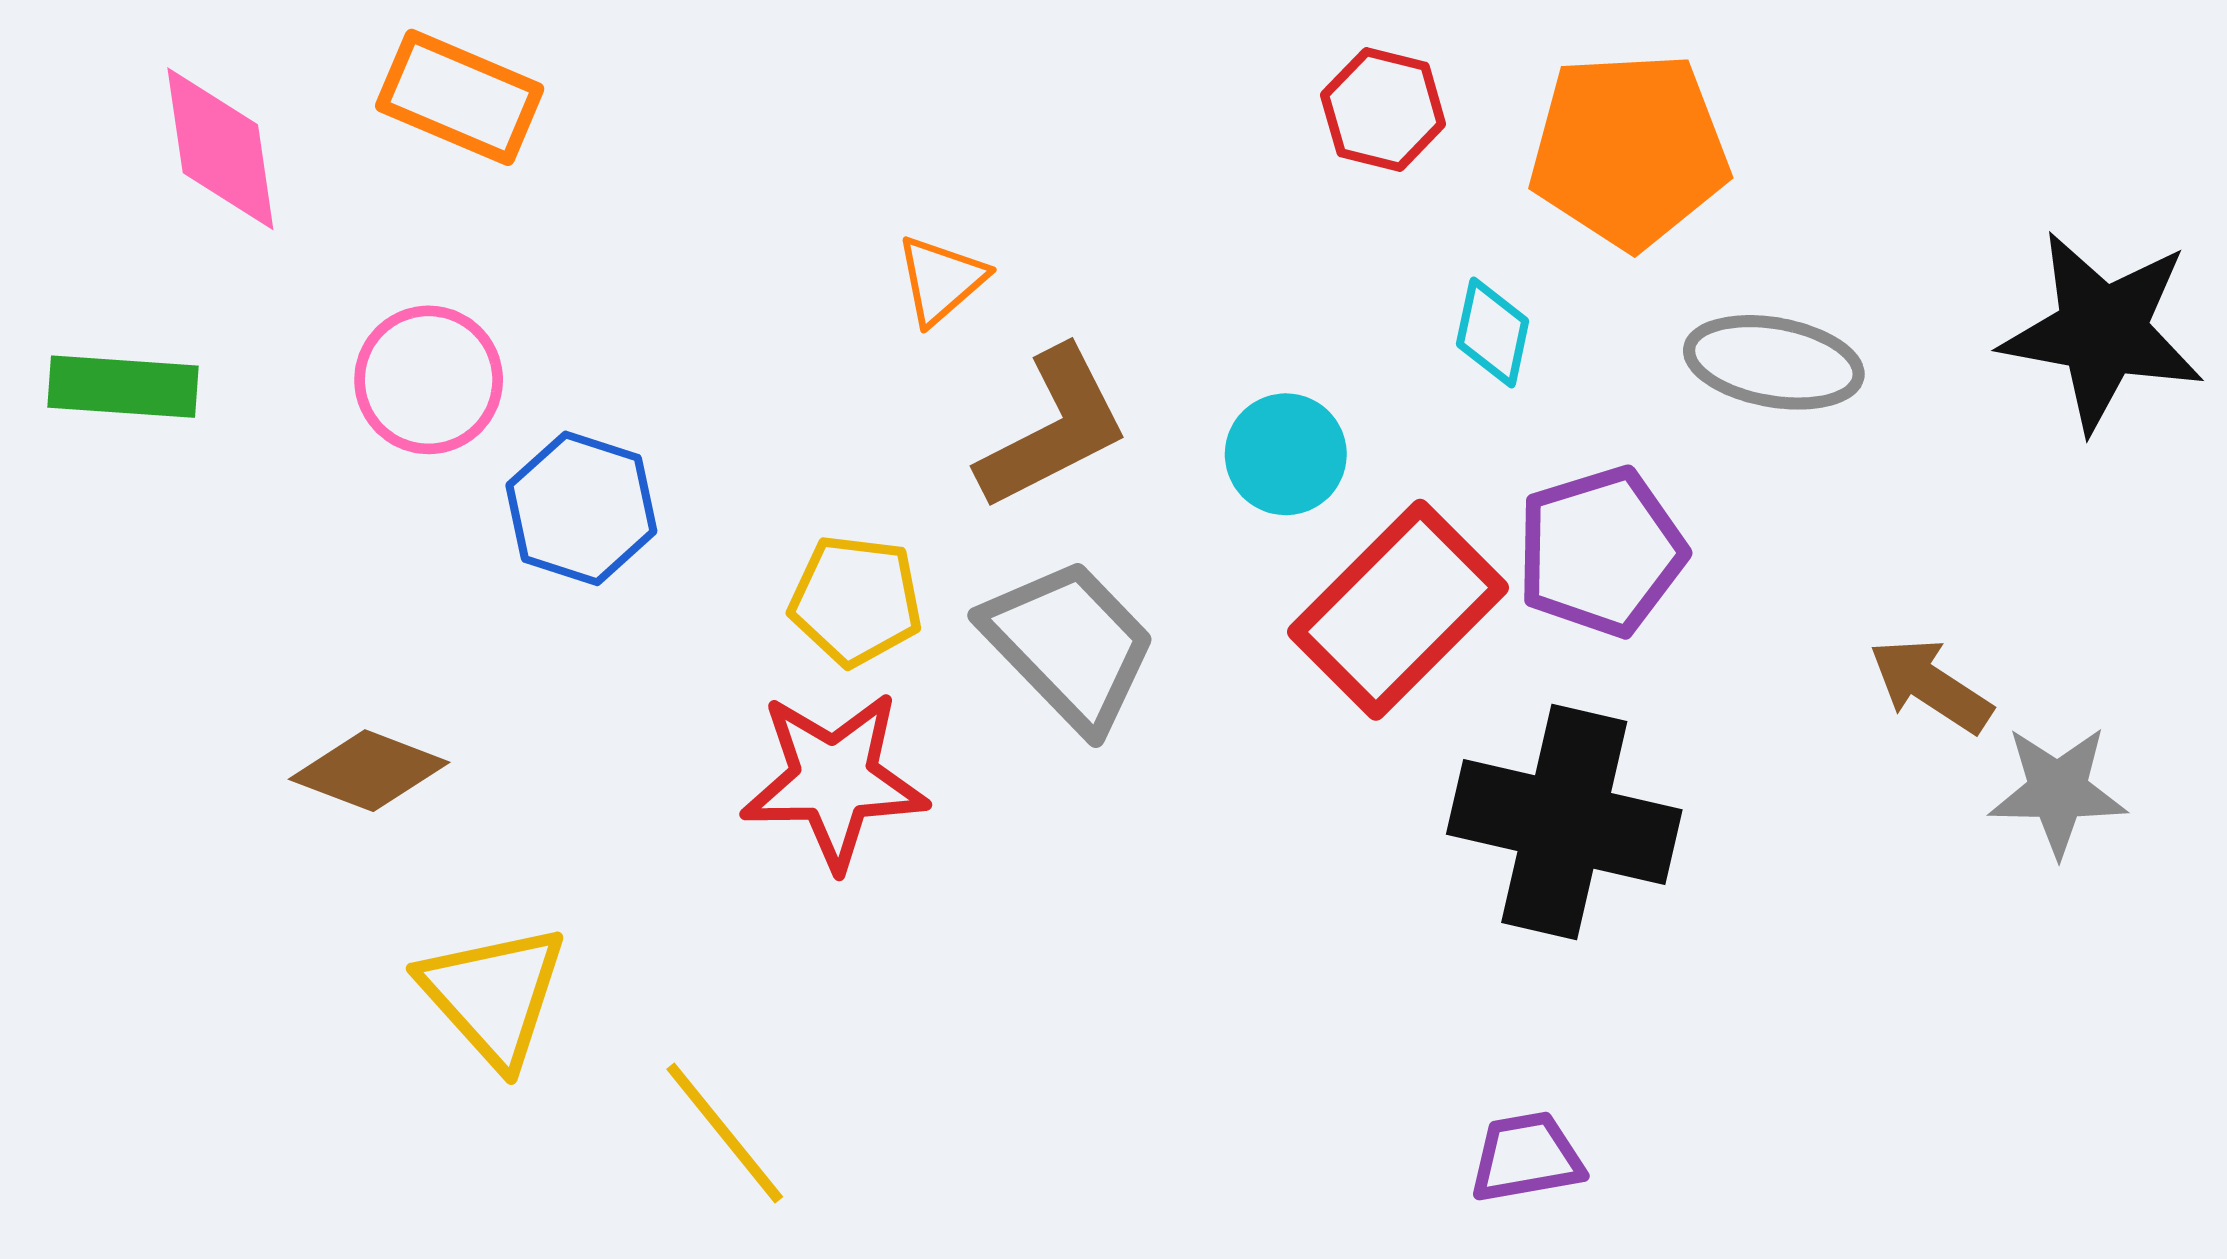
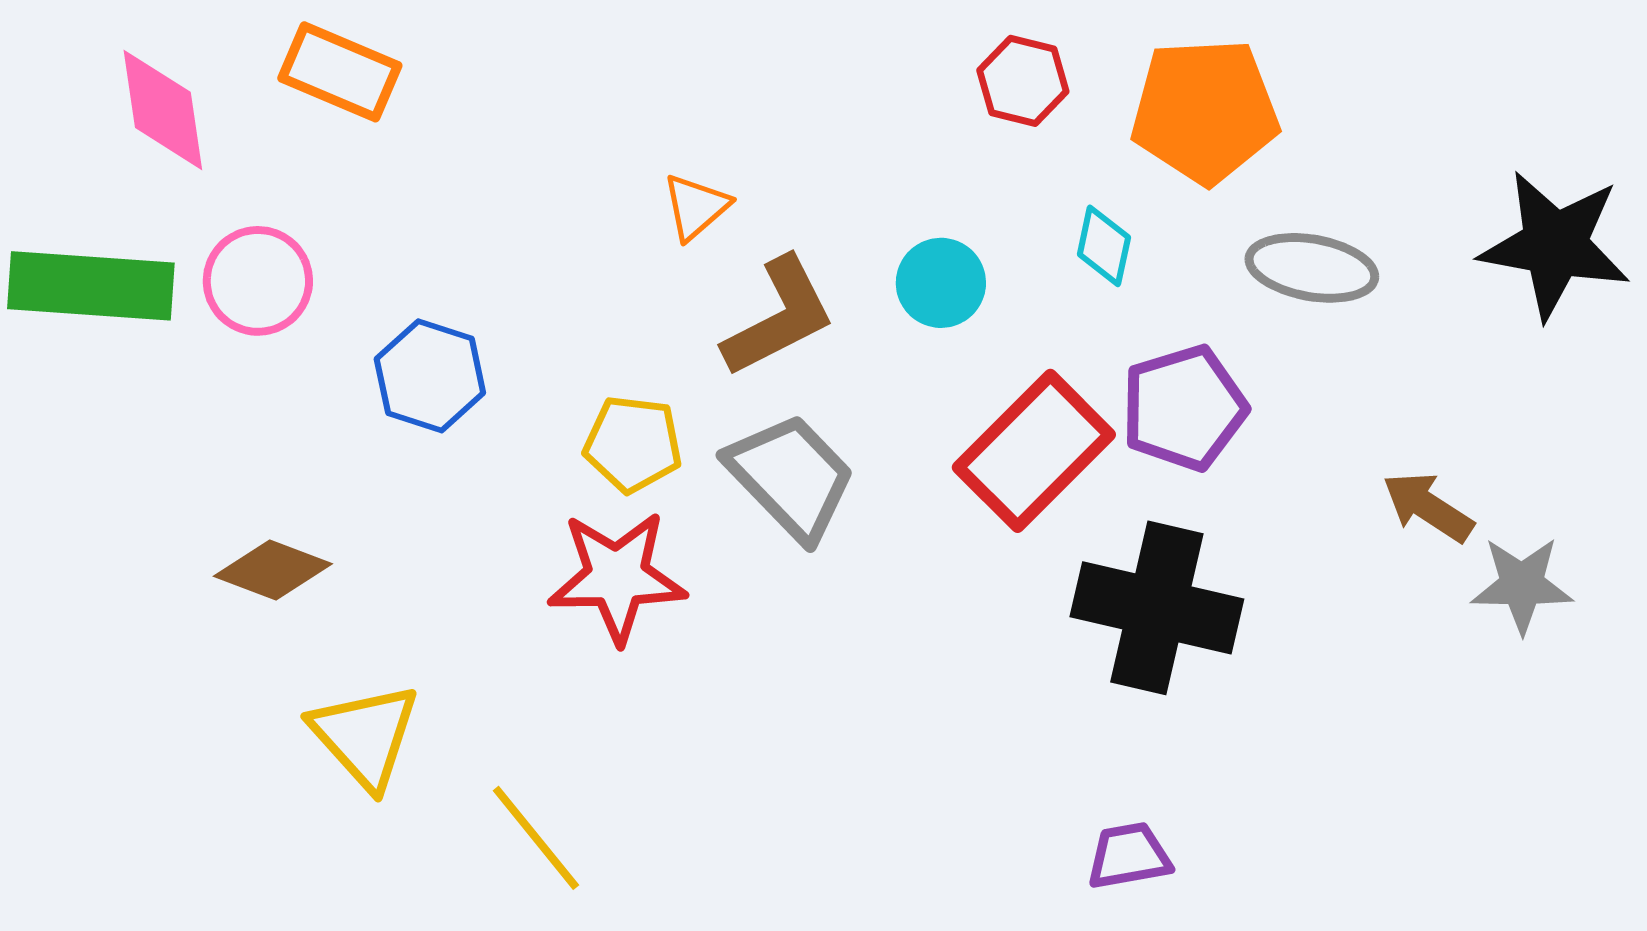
pink circle: (429, 380) -> (258, 281), moved
green rectangle: (123, 387) -> (91, 286), size x1.5
cyan circle: (1286, 454) -> (941, 283), moved

